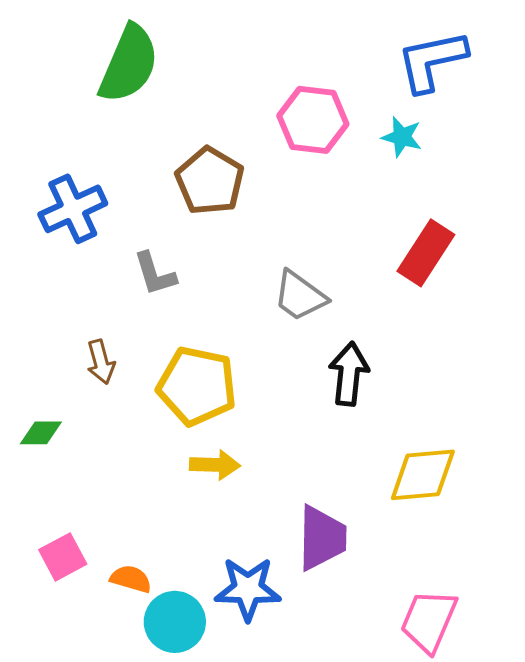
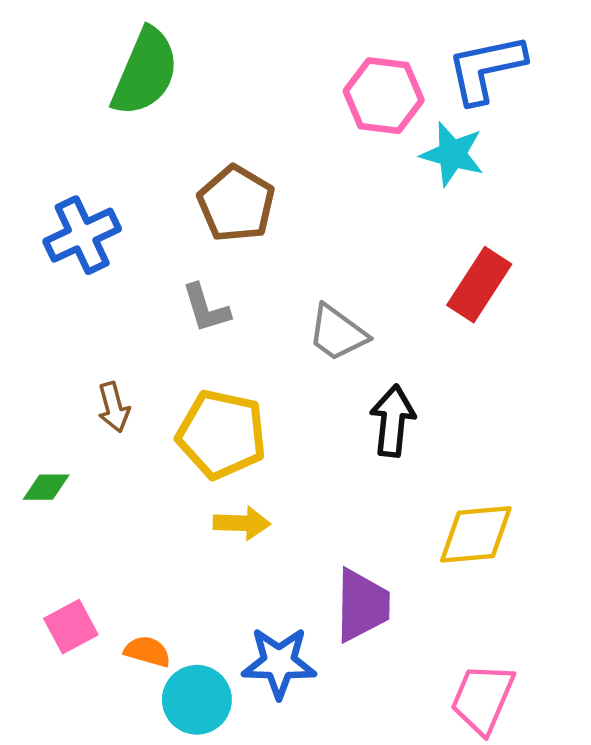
pink hexagon: (313, 120) -> (384, 96), moved
cyan star: (402, 137) -> (452, 154), size x1.4
gray L-shape: (155, 274) -> (206, 308), moved

